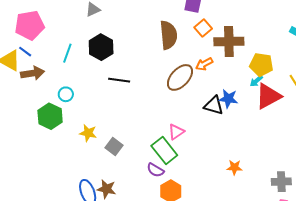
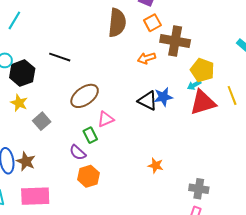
black hexagon: (101, 47) -> (22, 73), moved
brown ellipse: (180, 77) -> (85, 96), moved
blue star: (228, 99) -> (163, 97), turned -30
green rectangle: (164, 151) -> (90, 135), size x0.6

